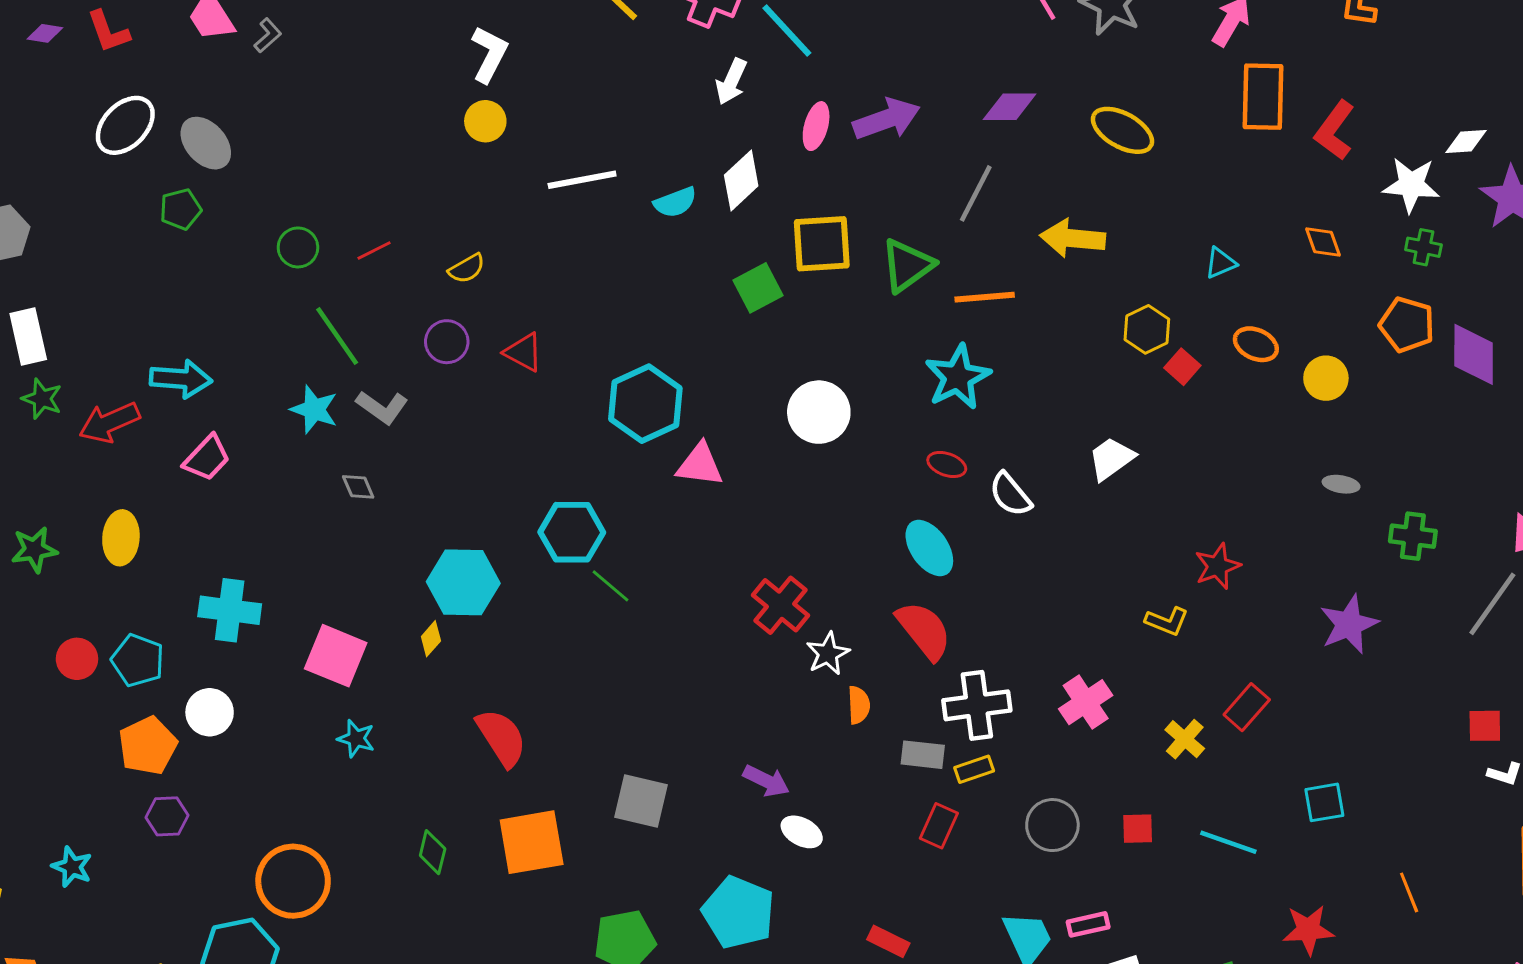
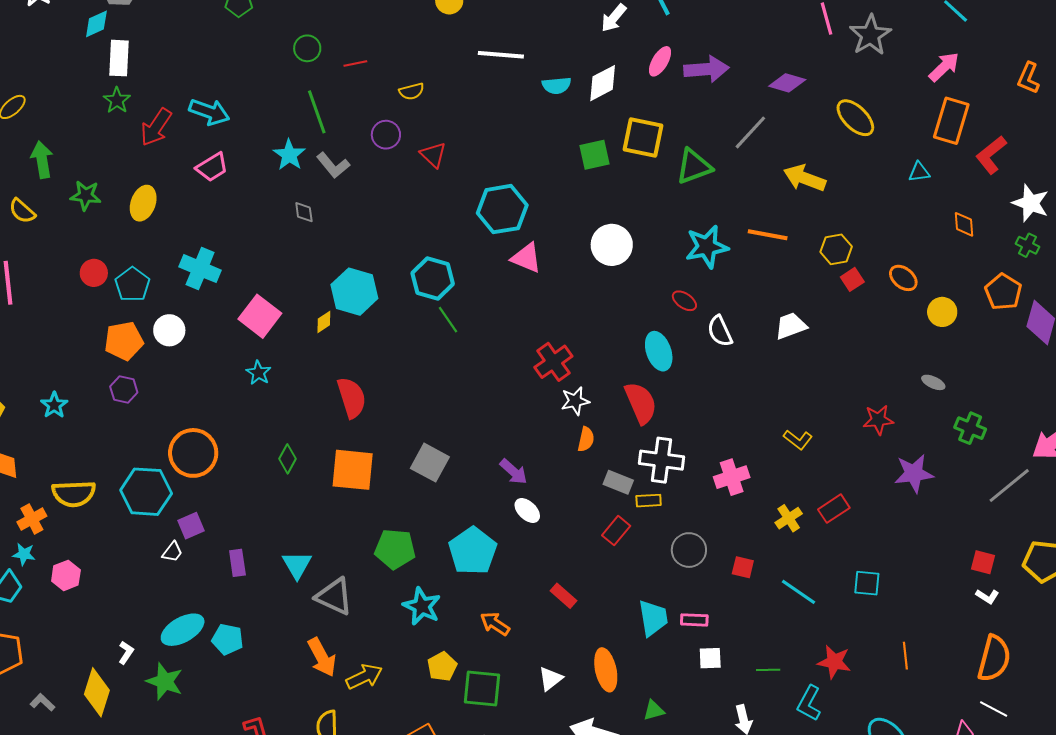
cyan triangle: (1221, 263) -> (919, 172), moved
orange line: (985, 297) -> (768, 235), moved
red arrow: (109, 422) -> (156, 127), turned -48
red star: (1217, 566) -> (878, 420), moved

